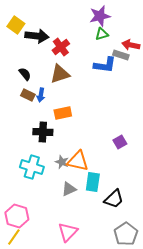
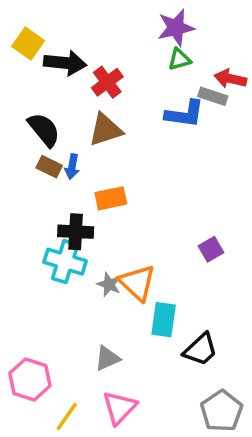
black semicircle: (25, 74) -> (44, 130), size x1.5
orange triangle: (78, 161) -> (137, 283), turned 30
cyan cross: (32, 167) -> (65, 262), moved
gray triangle: (69, 189) -> (107, 358), moved
yellow line: (14, 237) -> (67, 416), moved

